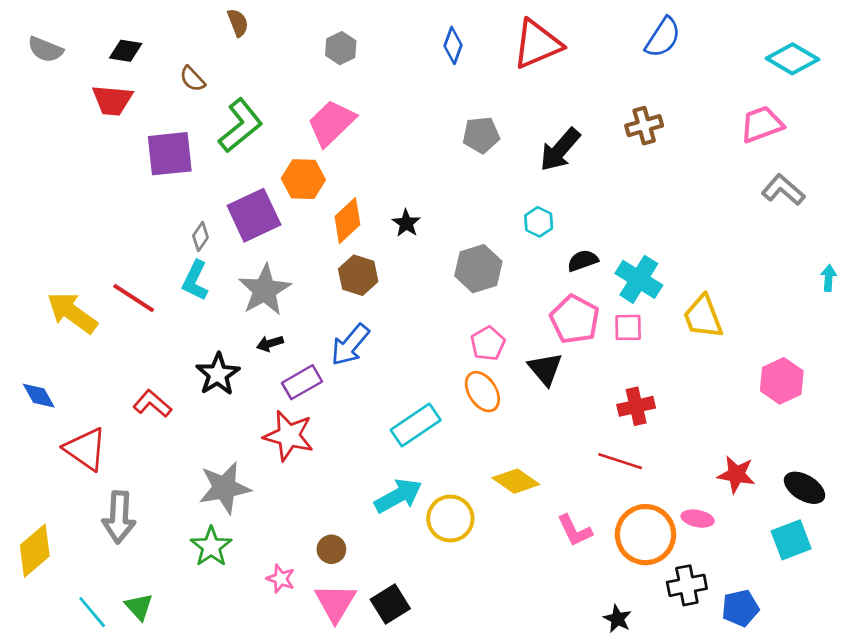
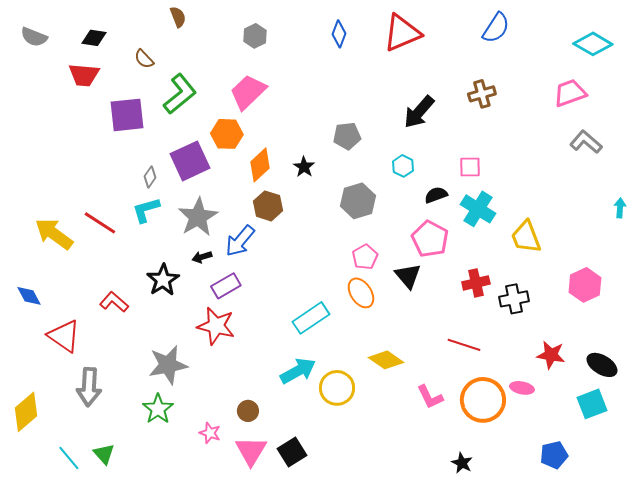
gray pentagon: (481, 135) -> (347, 136), moved
cyan L-shape: (195, 281) -> (146, 210), turned 48
pink square: (628, 327) -> (470, 167), moved
blue arrow: (350, 345) -> (240, 241), moved
red cross: (636, 406) -> (476, 283), moved
black cross: (687, 585) -> (514, 299), moved

